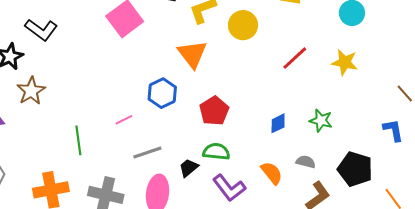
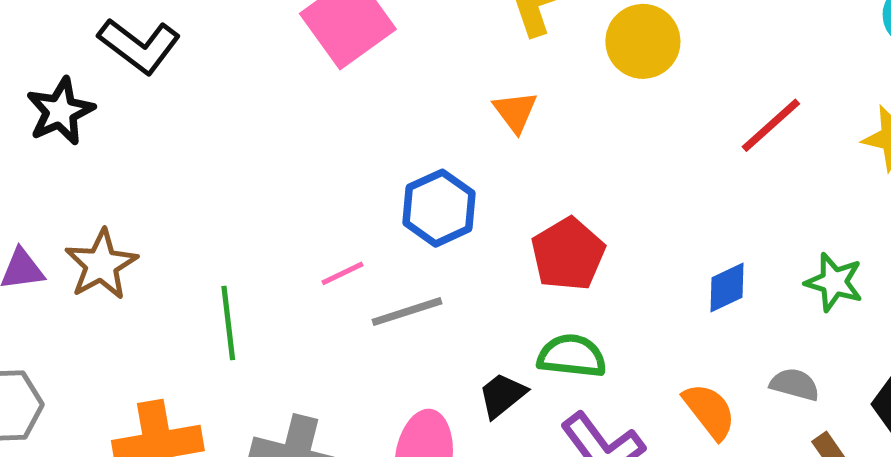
orange triangle: (192, 54) -> (515, 112), size x0.6
brown star: (31, 91) -> (101, 265), moved
gray line: (147, 153) -> (407, 312), moved

